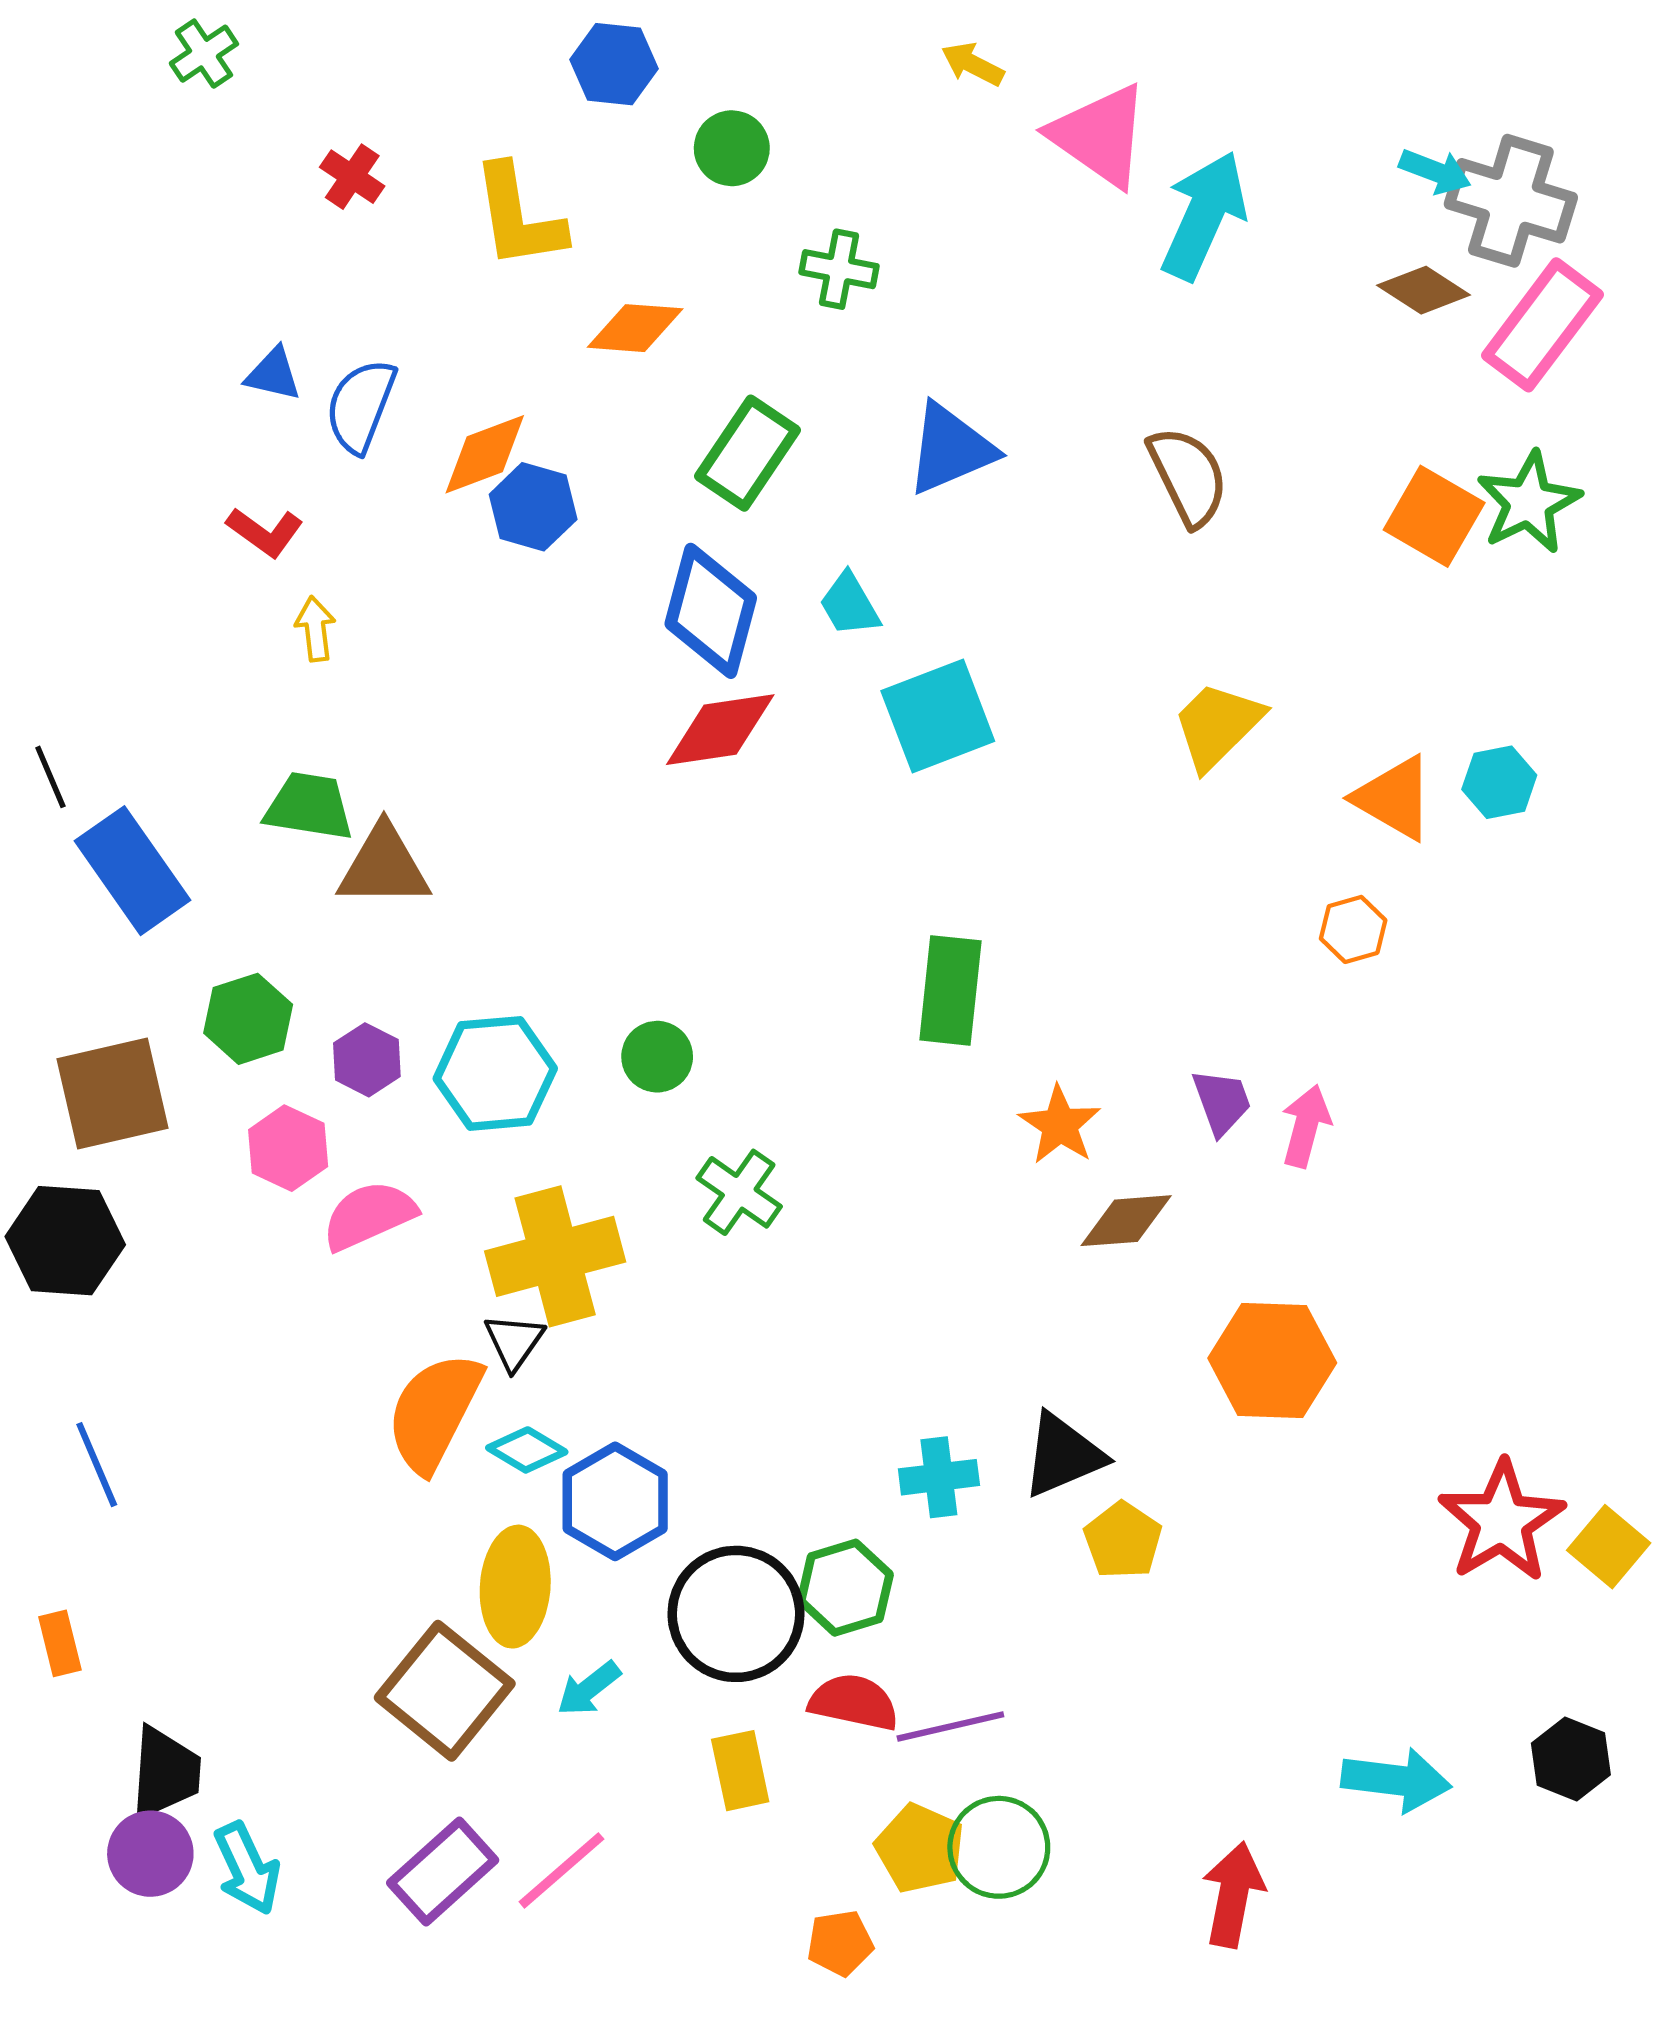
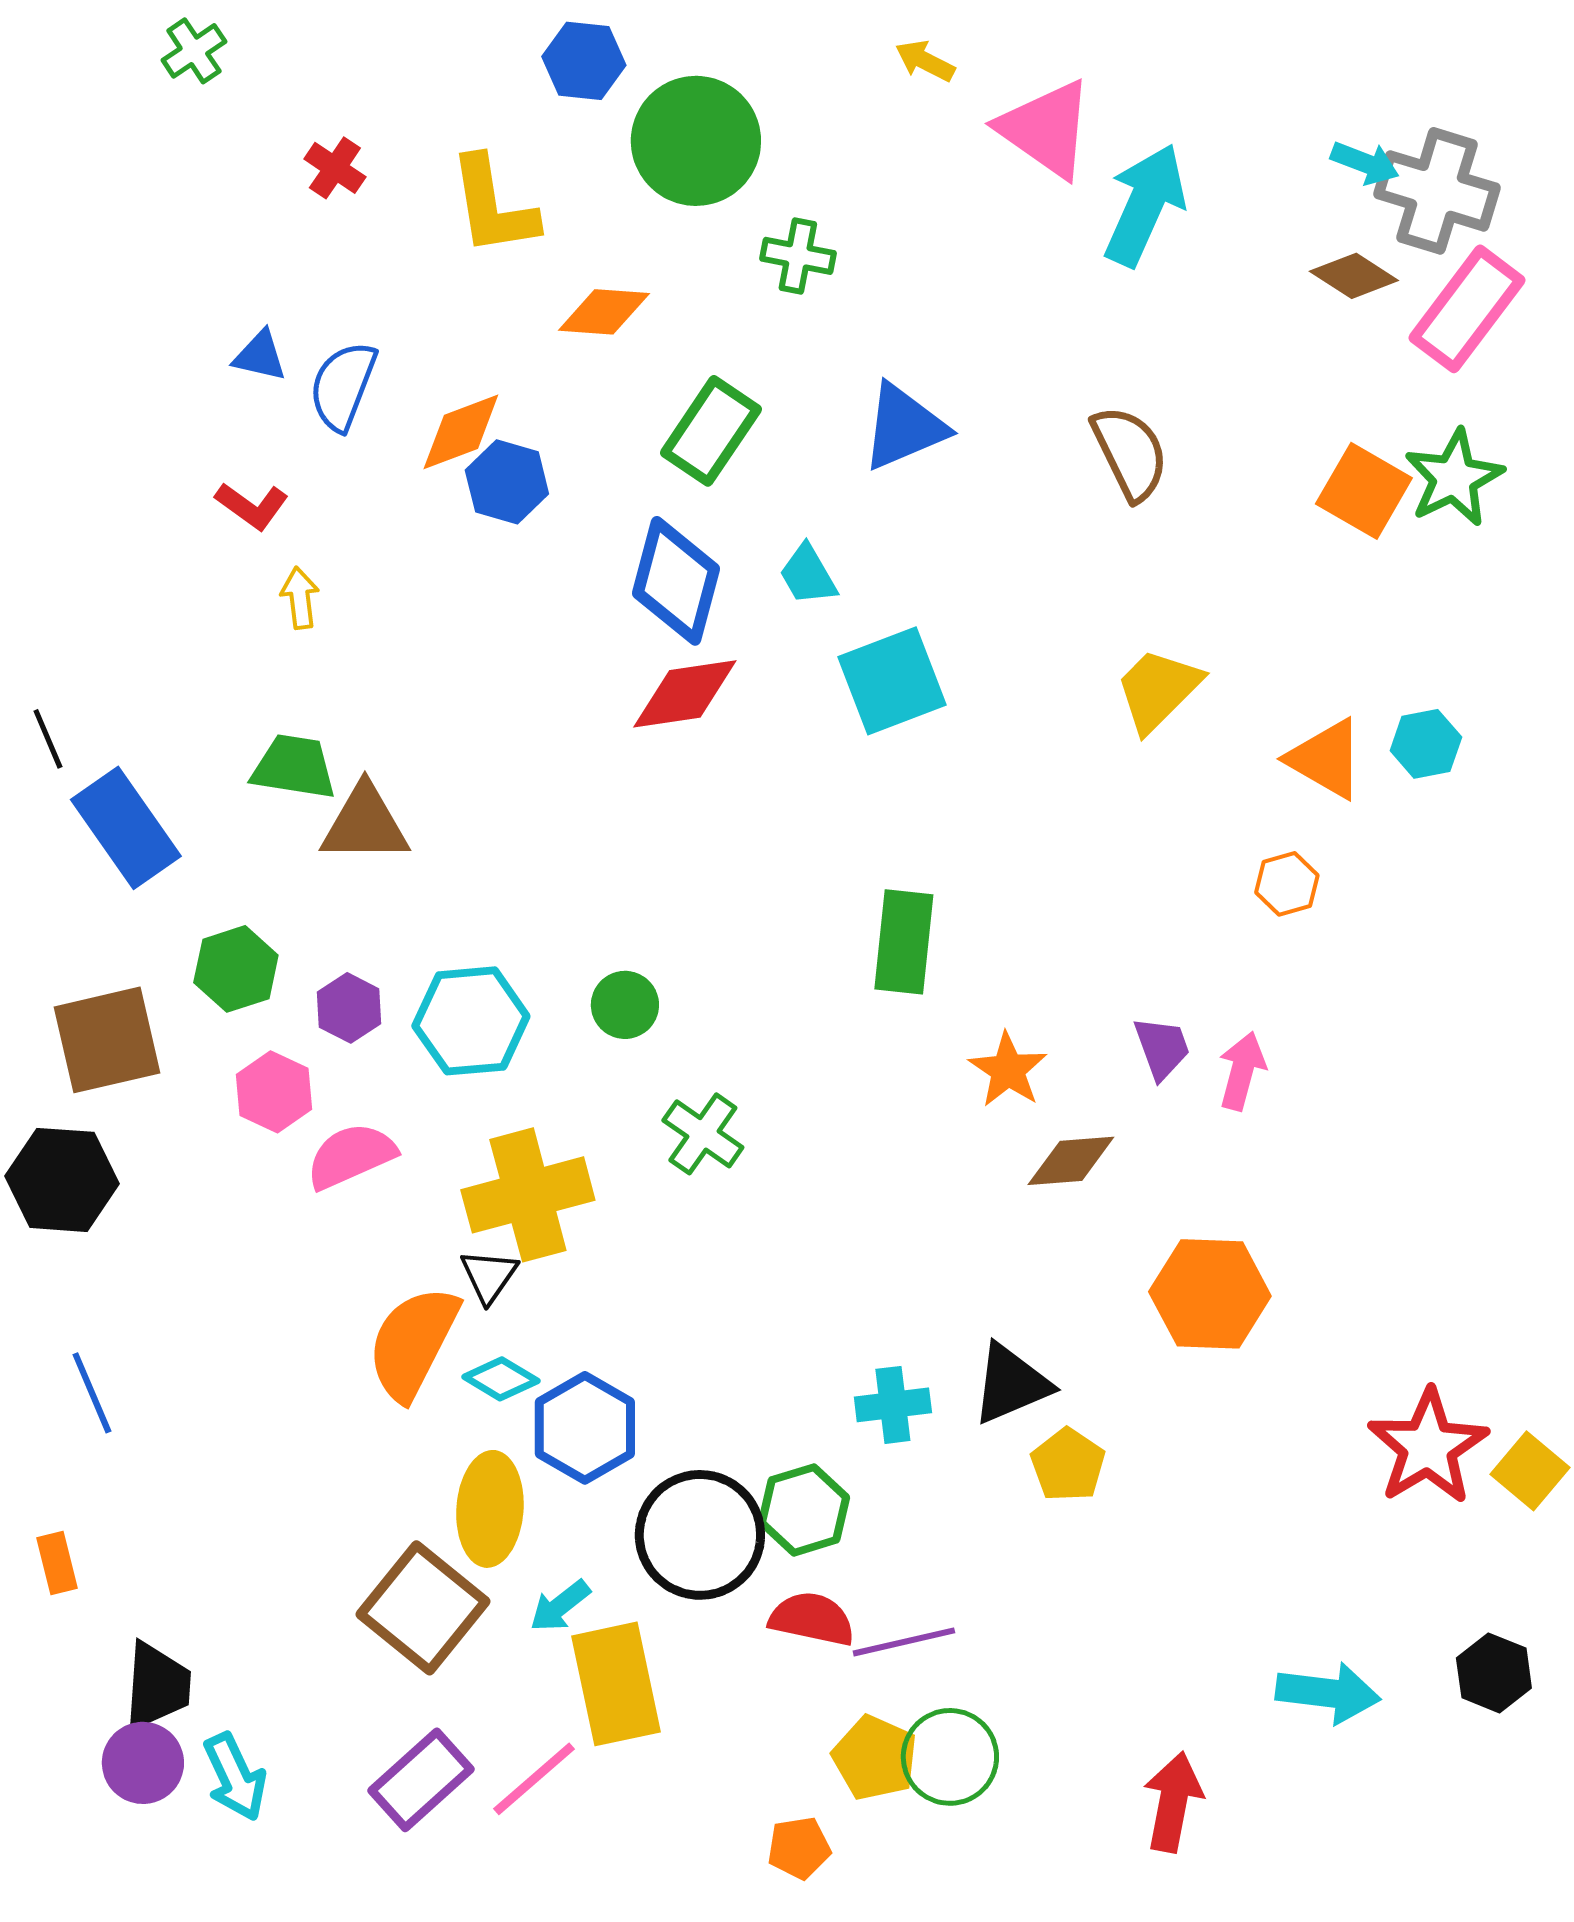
green circle: (732, 148) -> (696, 141), size x1.8
yellow rectangle: (740, 1771) -> (616, 1684), moved, size x1.6

